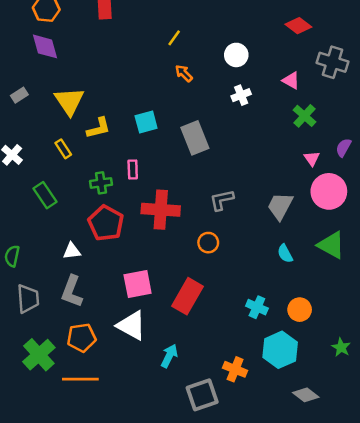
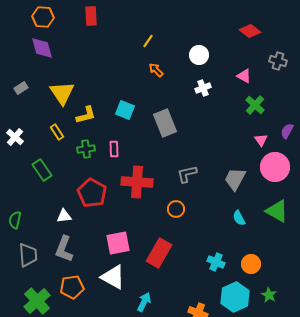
gray cross: (333, 62) -> (278, 61), size x0.7
cyan square: (146, 122) -> (125, 110), turned 36
green cross: (101, 183) -> (86, 149), moved
green star: (341, 347) -> (269, 295), moved

